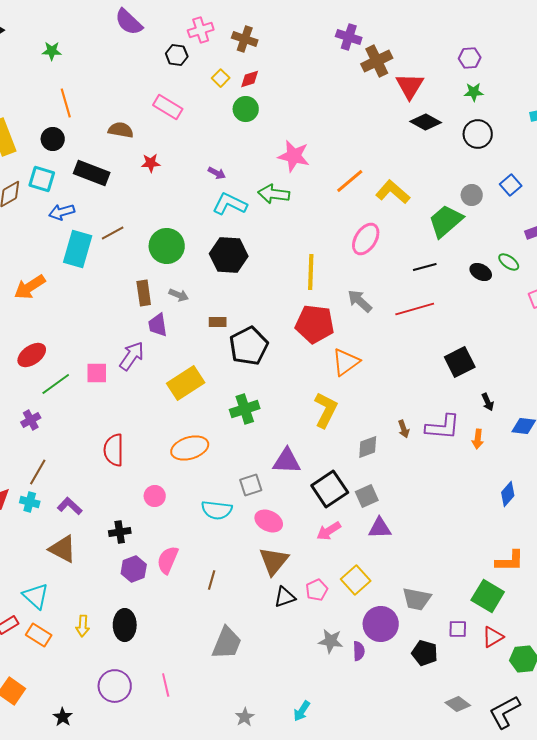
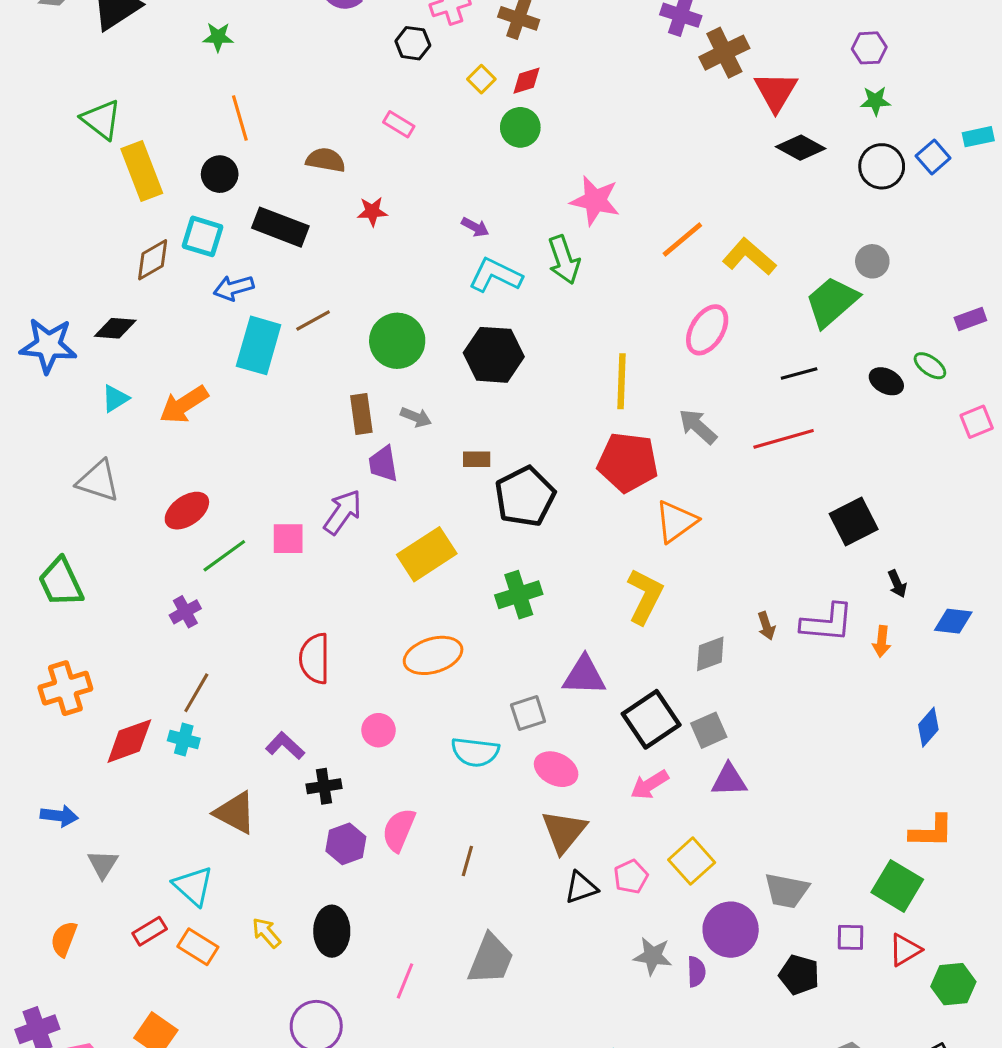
pink rectangle: (168, 107) -> (399, 124), size x0.7
blue square: (511, 185) -> (933, 157), moved
green arrow: (274, 194) -> (564, 260), turned -116
purple L-shape: (70, 506) -> (285, 746), moved
yellow arrow: (83, 626) -> (266, 933), turned 135
pink line: (166, 685) -> (405, 981), moved, turned 35

